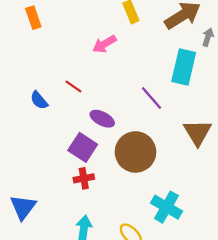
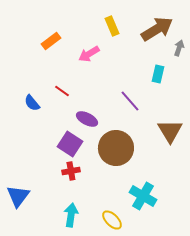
orange rectangle: (33, 18) -> (51, 41), moved, turned 72
cyan rectangle: (184, 67) -> (158, 74), size x0.6

